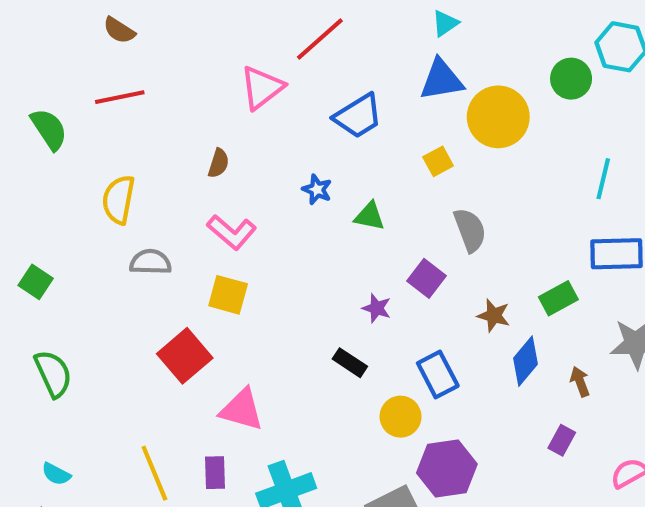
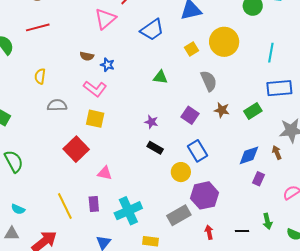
yellow circle: (498, 117) -> (224, 42), moved
brown semicircle: (219, 163) -> (87, 56), turned 88
blue star: (317, 190) -> (107, 65), moved
yellow semicircle: (119, 200) -> (40, 76), size x0.7
purple square: (426, 278) -> (190, 115), moved
purple star: (377, 308) -> (151, 122), moved
brown star: (494, 315) -> (222, 110), moved
blue diamond: (525, 361) -> (249, 155), moved, turned 35
brown arrow: (580, 382) -> (277, 152), moved
pink triangle: (242, 410) -> (105, 173), size x0.7

